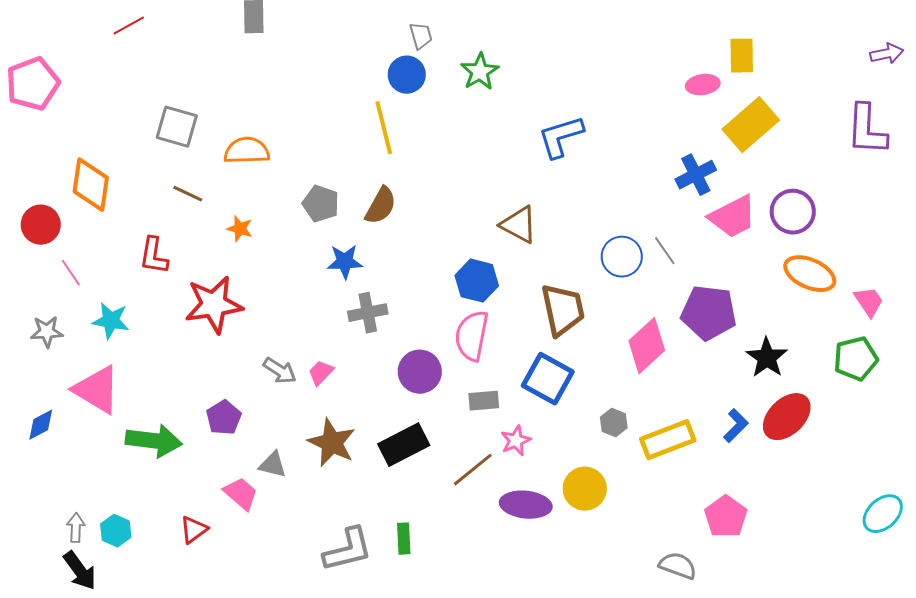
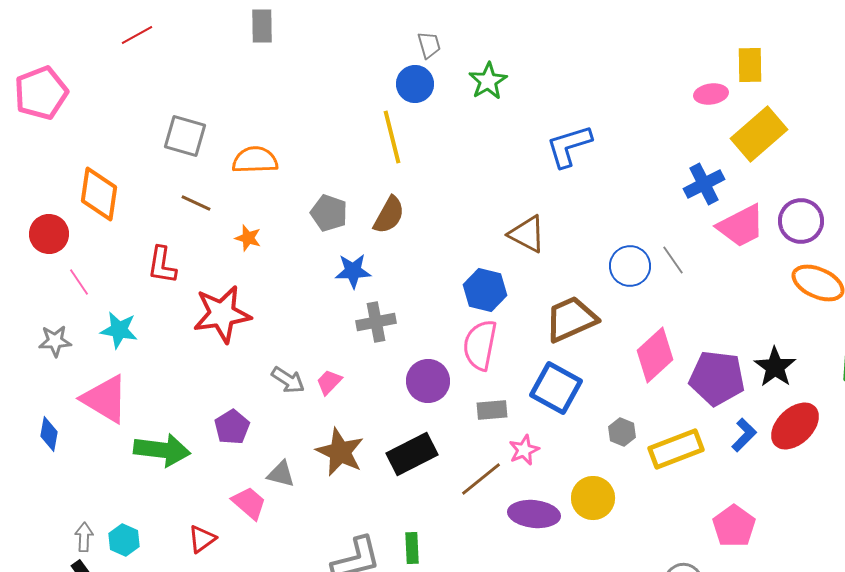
brown trapezoid: (563, 310) -> (571, 319), turned -102
purple pentagon: (709, 313) -> (717, 378), moved
blue diamond: (41, 425) -> (49, 434), turned -52

